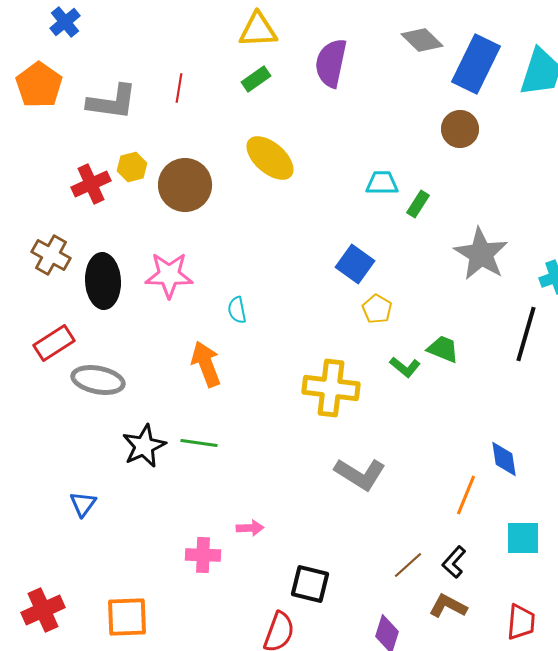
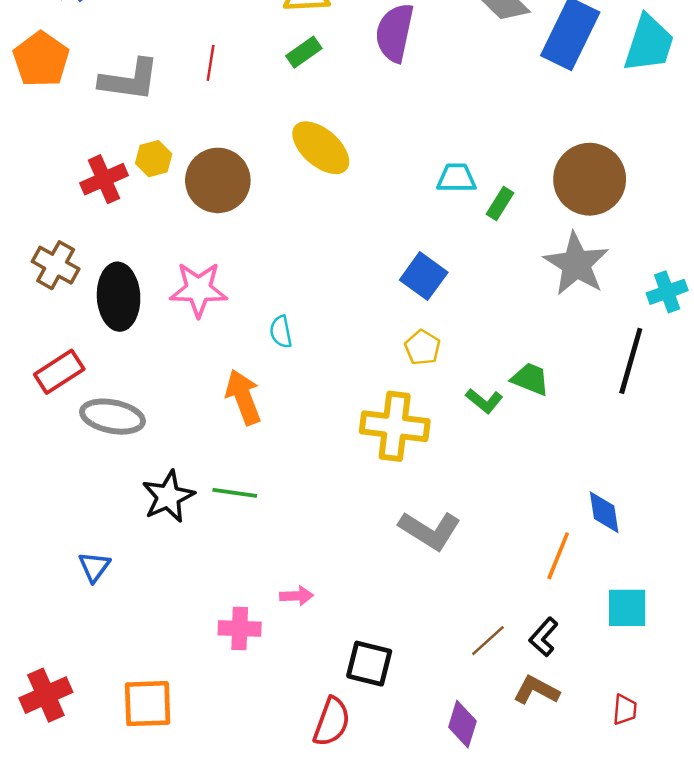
brown circle: (460, 129) -> (590, 179), moved, size x1.6
yellow pentagon: (377, 309) -> (423, 348), moved
red trapezoid: (521, 622) -> (625, 710), size x0.7

